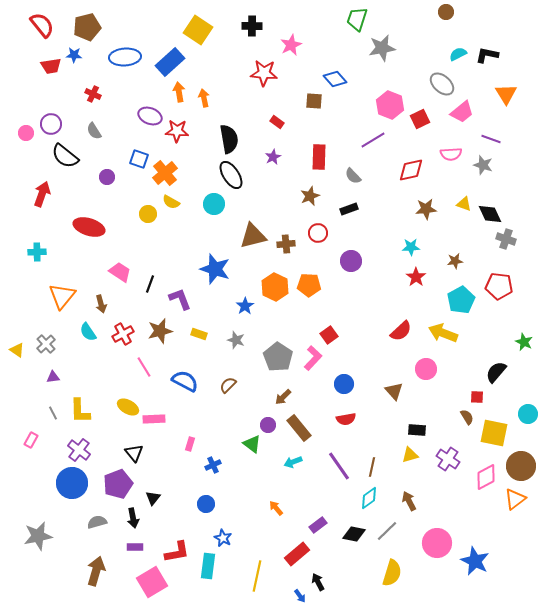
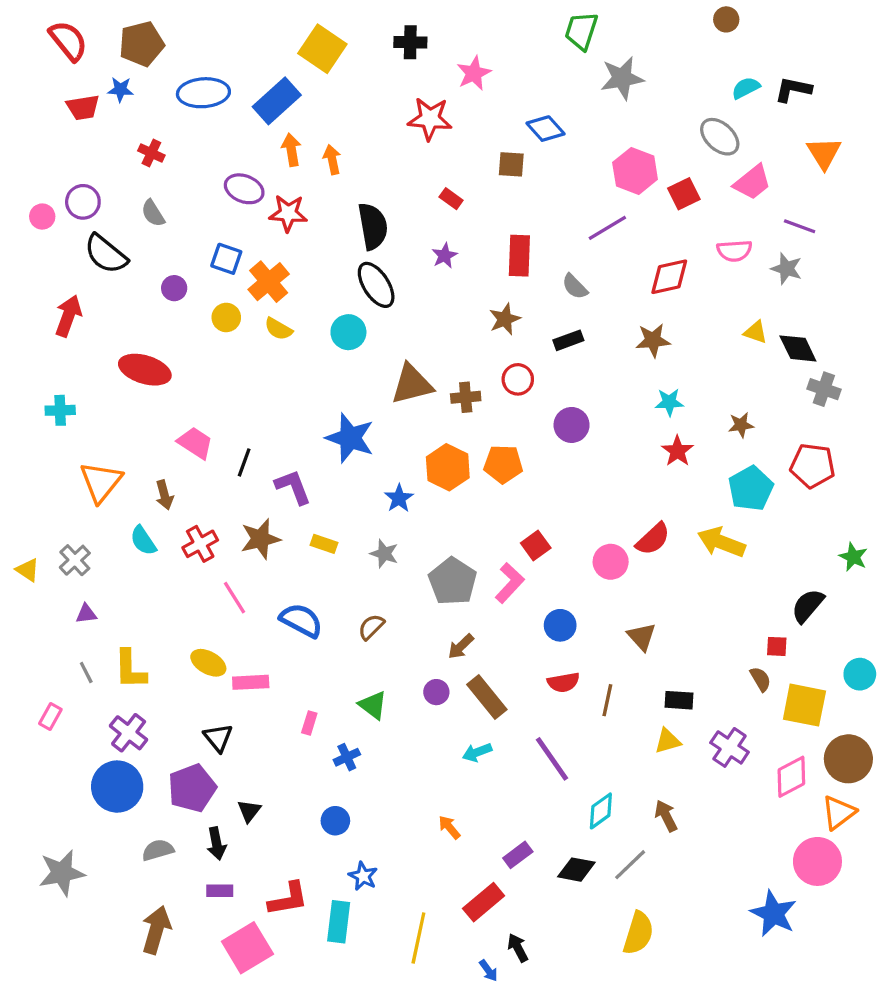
brown star: (426, 209) -> (653, 340), moved
yellow circle: (148, 214) -> (226, 317), moved
pink circle: (426, 369) -> (611, 562), moved
green triangle: (252, 444) -> (373, 705), moved
brown line: (372, 467) -> (607, 700), moved
pink circle: (437, 543) -> (817, 861), moved

